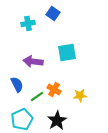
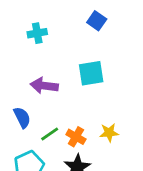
blue square: (53, 13) -> (97, 21), moved
orange cross: (54, 89) -> (76, 137), moved

